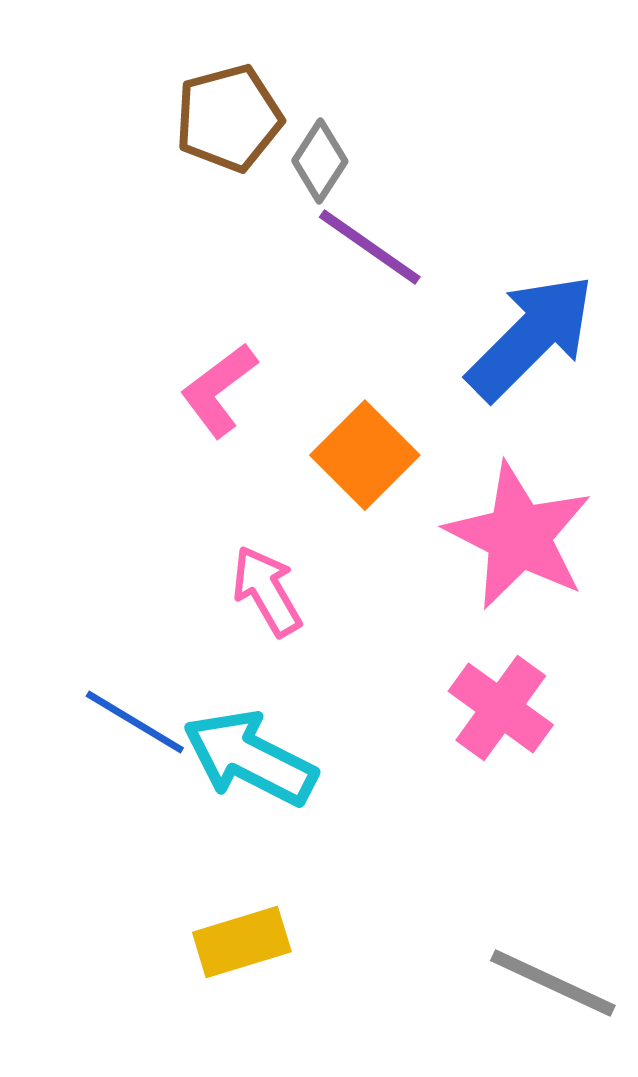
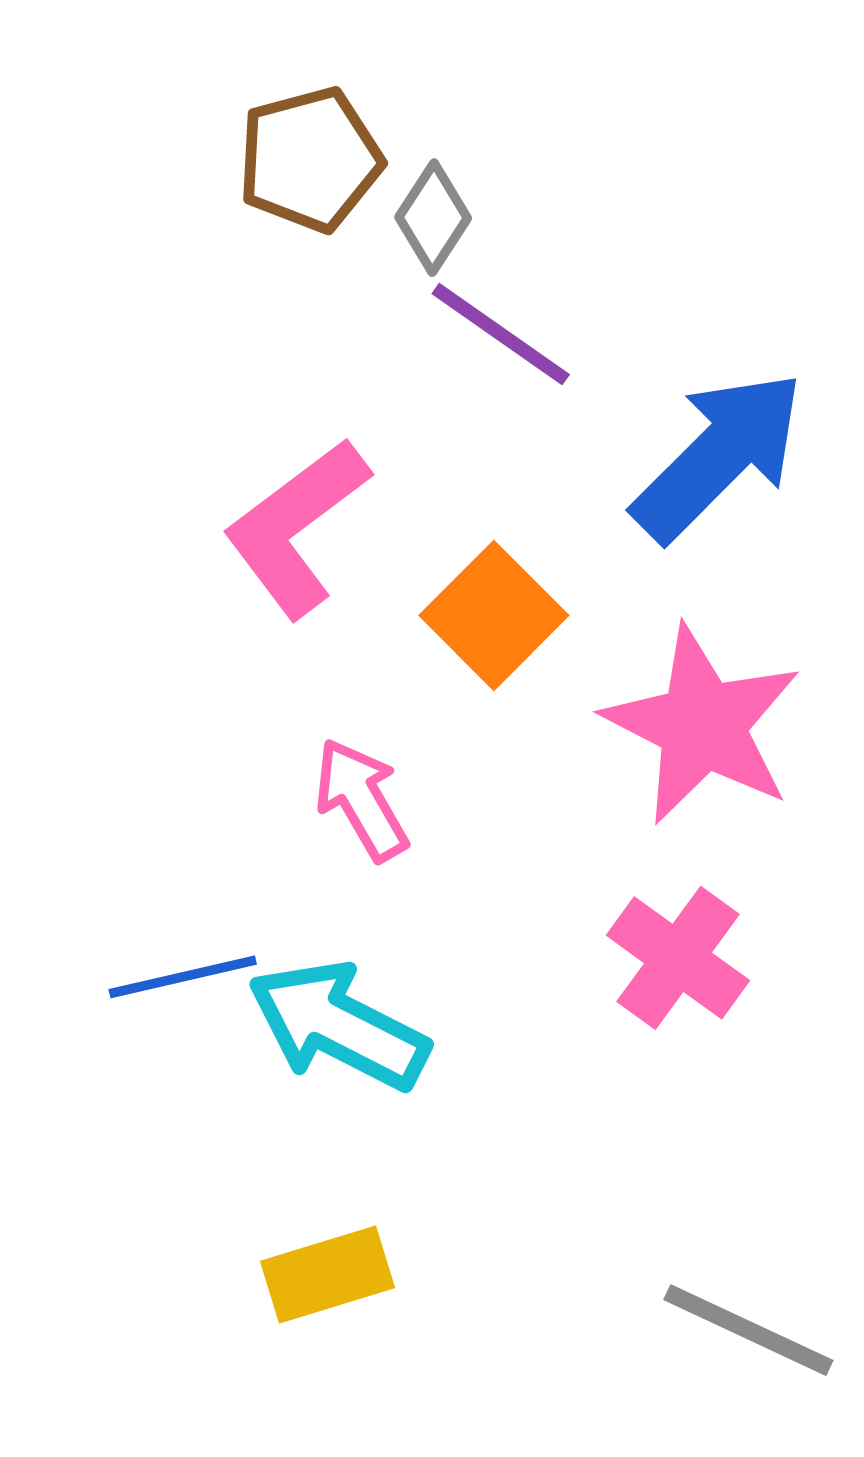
pink L-shape: (219, 390) -> (296, 528), size x1.4
blue line: (135, 722) -> (183, 977), turned -44

